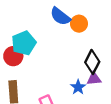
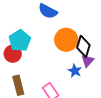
orange circle: (79, 24) -> (66, 40), moved, size x1.5
purple triangle: (94, 79) -> (88, 61), turned -32

